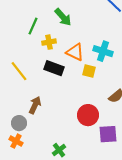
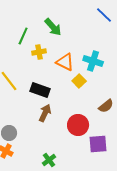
black rectangle: (54, 68) -> (40, 90), moved
yellow square: (89, 71) -> (79, 81), turned 32
brown arrow: (35, 105) -> (45, 113), moved

